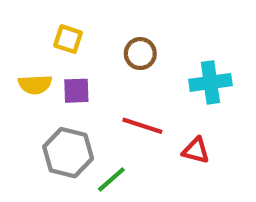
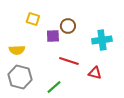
yellow semicircle: (35, 84) -> (17, 50), moved
purple square: (76, 91) -> (53, 36), moved
gray hexagon: (68, 153) -> (20, 77), moved

